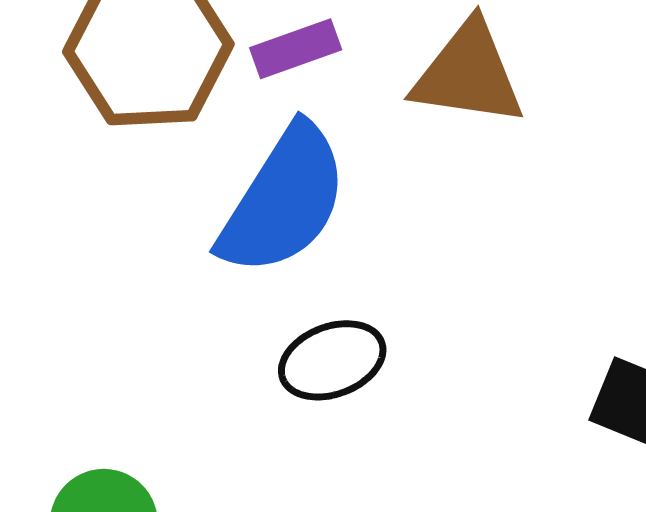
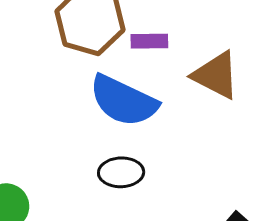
blue semicircle: (283, 200) -> (124, 101), turned 64

